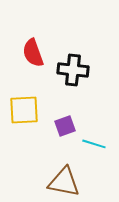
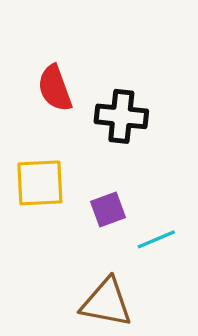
cyan line: (94, 144) -> (156, 239), turned -40

